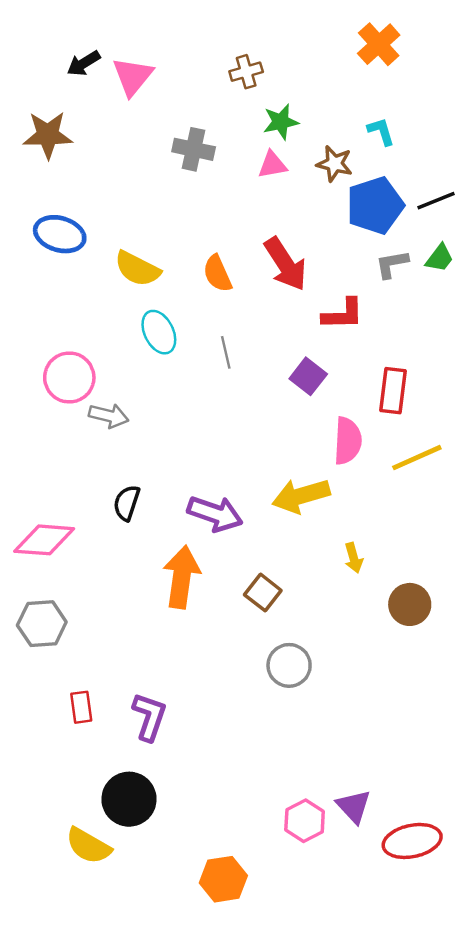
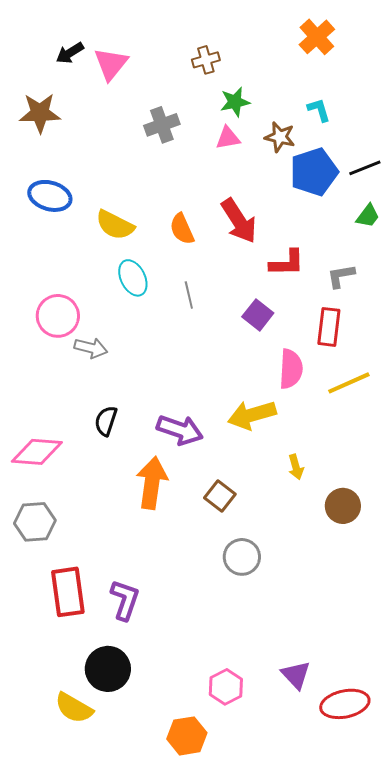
gray cross: (194, 149) -> (162, 125), turned -32
gray L-shape: (392, 264) -> (341, 276), moved
red rectangle: (81, 707) -> (68, 592), size x1.8
pink hexagon: (305, 821) -> (226, 687), moved

